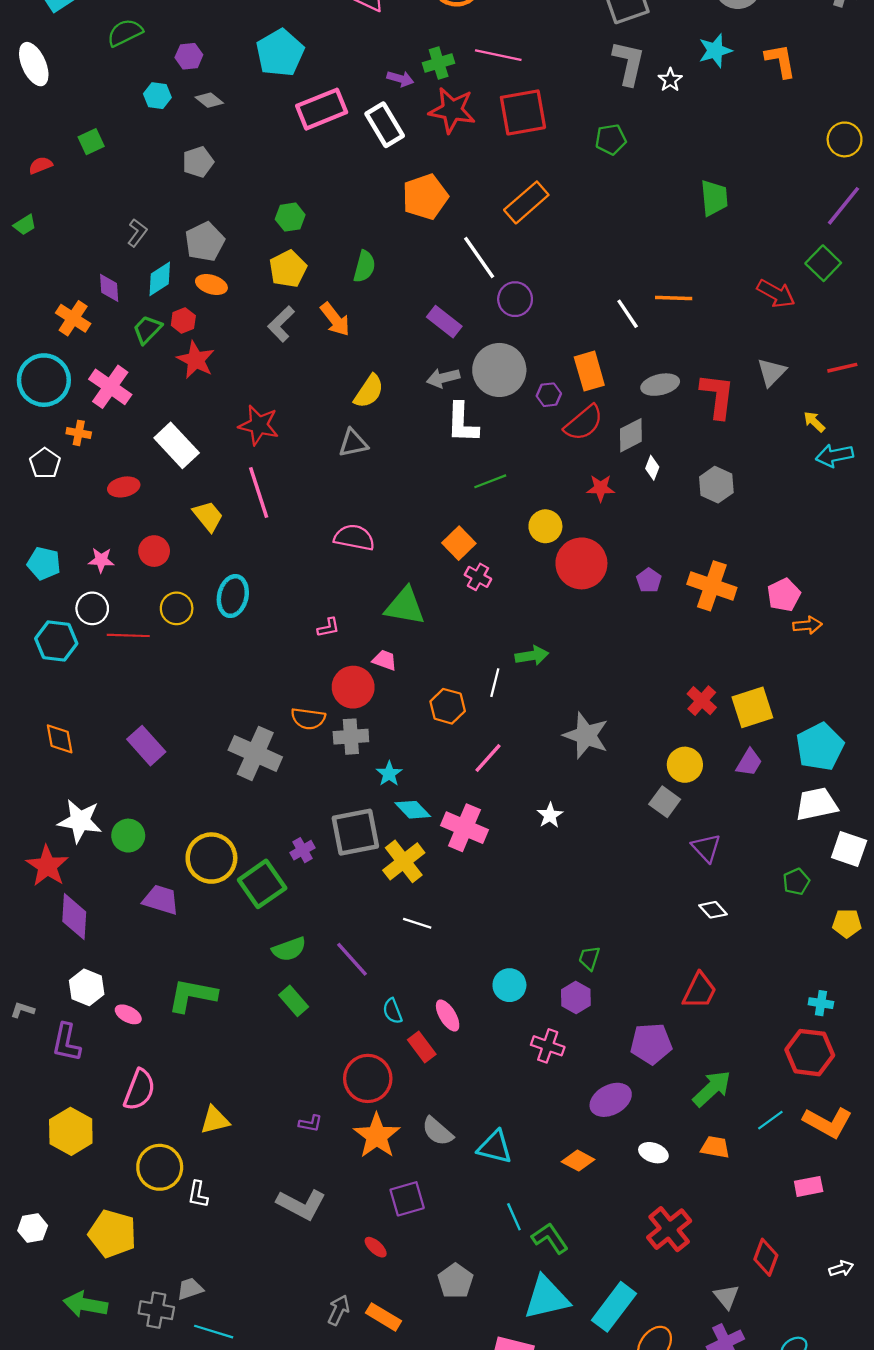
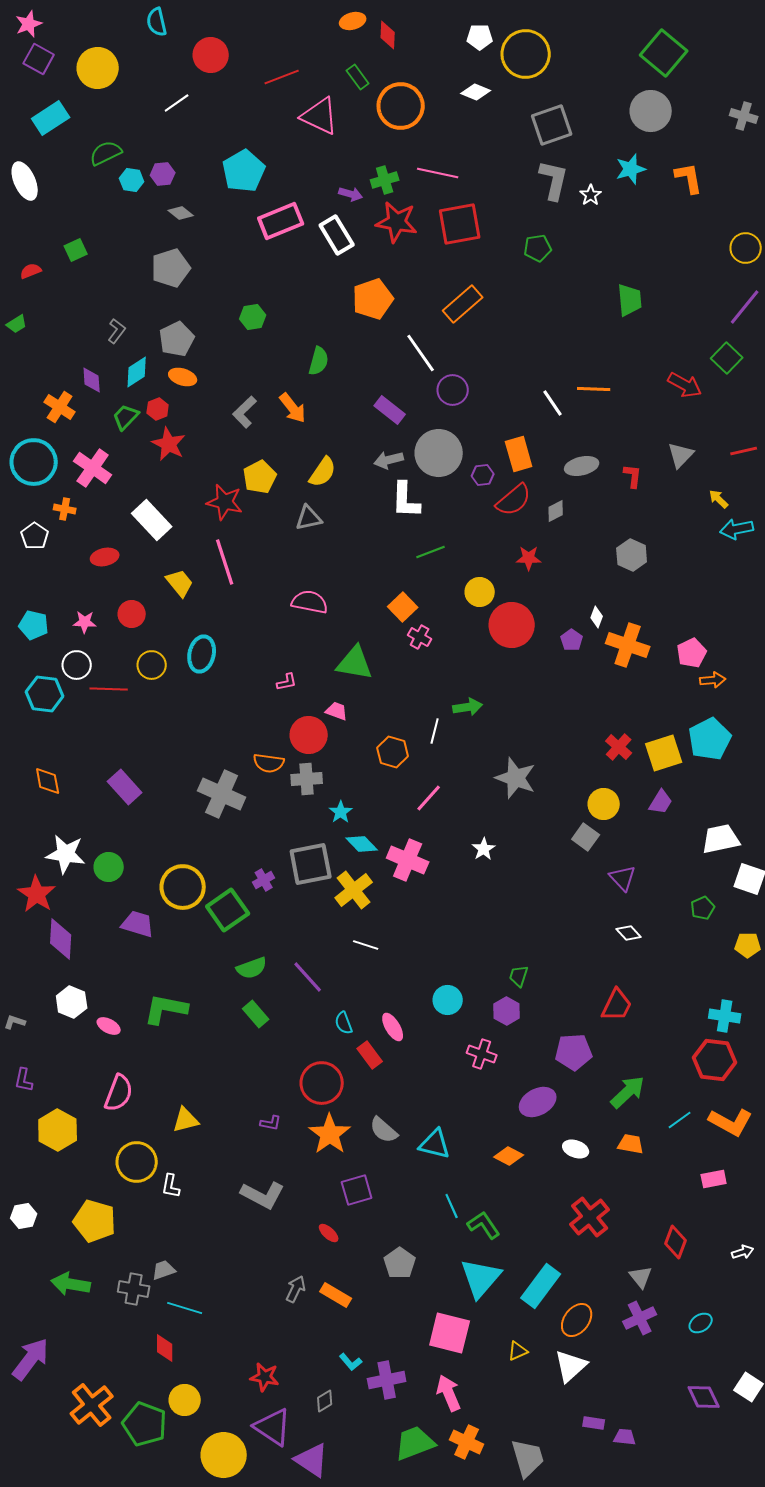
cyan hexagon: (157, 96) -> (132, 180), moved
gray pentagon: (198, 162) -> (171, 268), size x1.4
yellow pentagon: (288, 269) -> (260, 477), moved
red L-shape: (717, 396) -> (633, 476), size x0.6
gray diamond: (631, 435) -> (556, 511), size x0.7
white diamond: (652, 468) -> (597, 617), moved
cyan pentagon: (820, 747) -> (710, 739), moved
cyan cross: (821, 1003) -> (725, 1016), size x1.4
purple L-shape: (66, 1042) -> (24, 1080), moved, size x0.7
cyan triangle: (547, 1298) -> (481, 1278), turned -36

